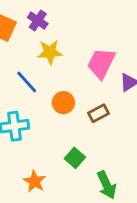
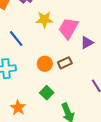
yellow star: (50, 52) -> (44, 20), moved
orange circle: (63, 103) -> (45, 64), moved

